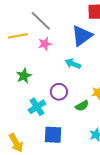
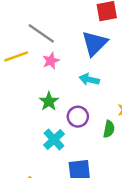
green star: (24, 76) -> (49, 101), moved
green semicircle: (82, 106) -> (109, 129), turned -40

